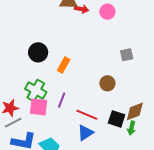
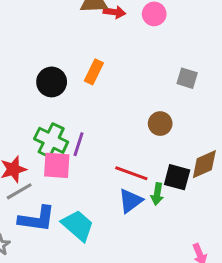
gray square: (127, 55) -> (187, 78), turned 32
orange rectangle: (64, 65) -> (94, 72), moved
purple line: (62, 100) -> (79, 144), moved
green arrow: (131, 128) -> (157, 194), moved

